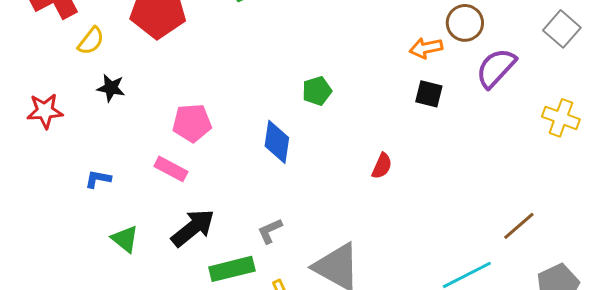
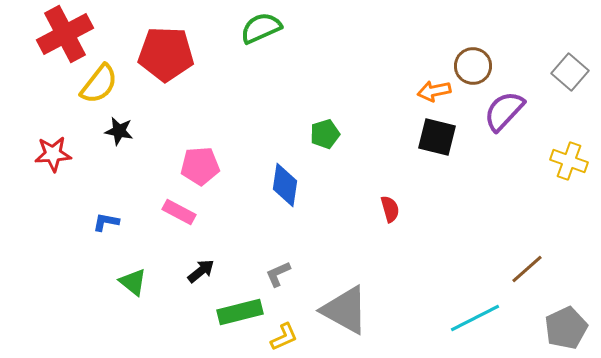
yellow semicircle: (91, 41) -> (99, 84), size x1.4
black square: (429, 94) -> (437, 137), size x1.4
red semicircle: (382, 166) -> (390, 209), turned -40
black arrow: (193, 228) -> (201, 271), size x0.6

